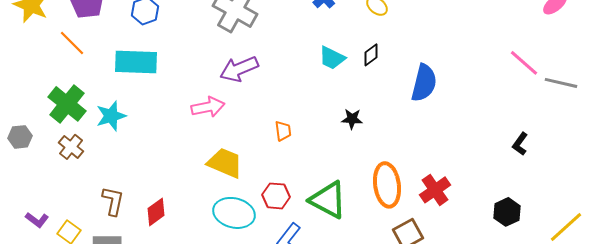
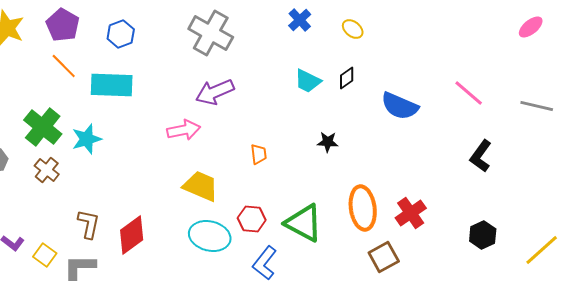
orange line: (72, 43) -> (64, 66), moved
pink line: (524, 63) -> (469, 93), moved
blue semicircle: (424, 83) -> (400, 106), turned 99
black L-shape: (520, 144) -> (481, 156), moved, size x1.4
red diamond: (156, 212) -> (132, 235), size x1.4

